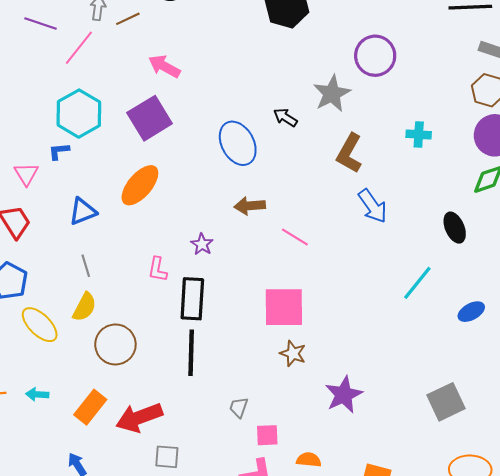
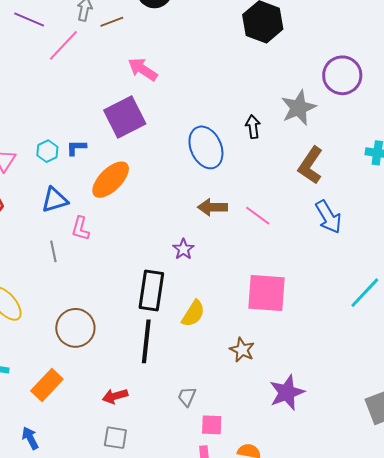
cyan hexagon: (79, 114) -> (47, 151), moved, size x0.5
black arrow: (285, 117) -> (253, 127), turned 45
blue L-shape: (59, 151) -> (76, 148), moved
pink line: (295, 237) -> (258, 216), moved
purple star: (202, 244) -> (183, 249), moved
pink L-shape: (158, 269) -> (80, 228), moved
yellow semicircle: (85, 307) -> (193, 314), moved
pink square: (284, 307) -> (266, 293), moved
red arrow: (139, 417) -> (115, 396), moved, size x0.6

